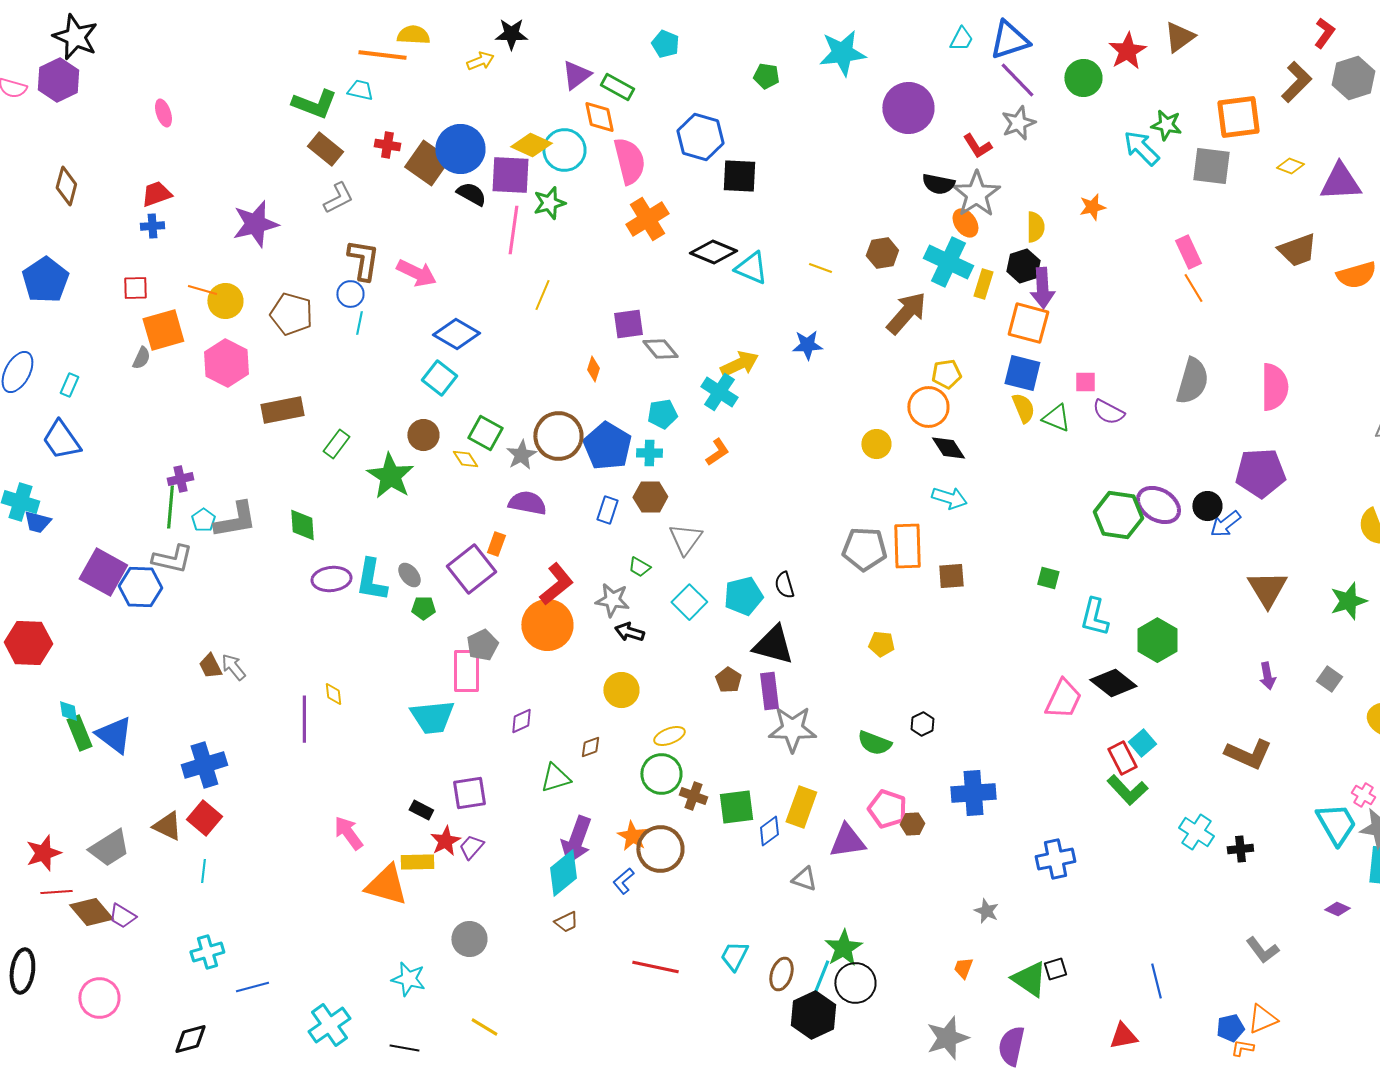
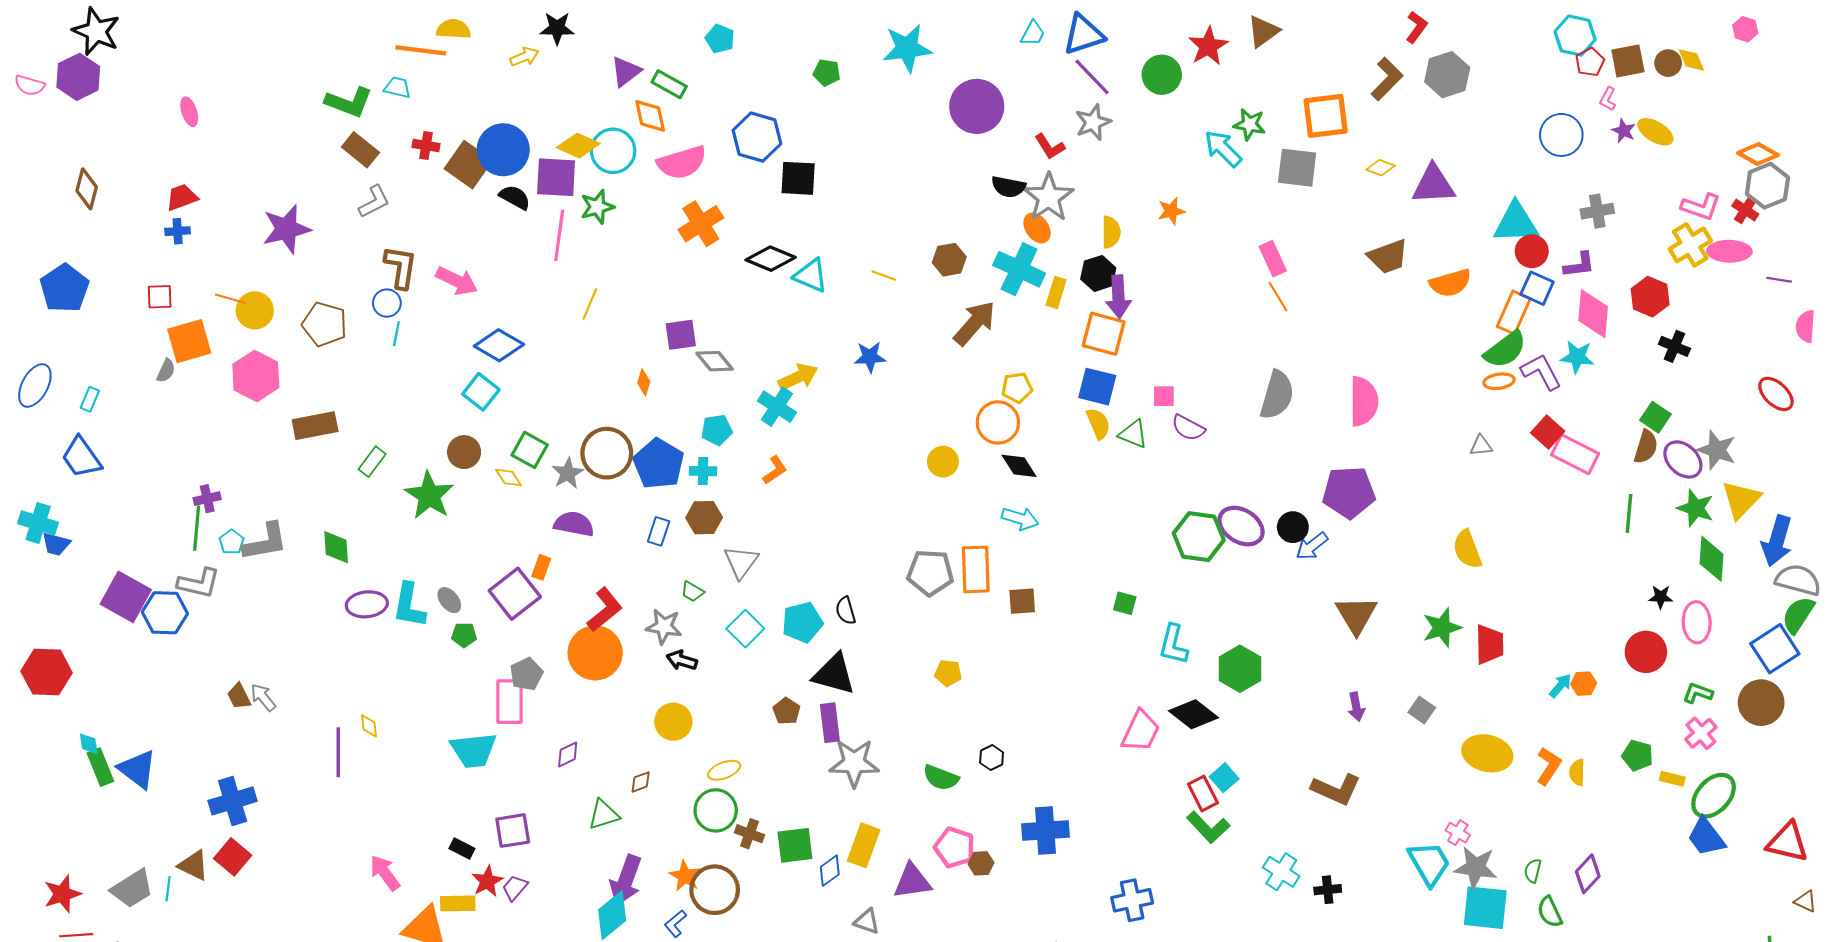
pink semicircle: (629, 161) -> (682, 162), turned 87
cyan line: (203, 871) -> (168, 889), moved

